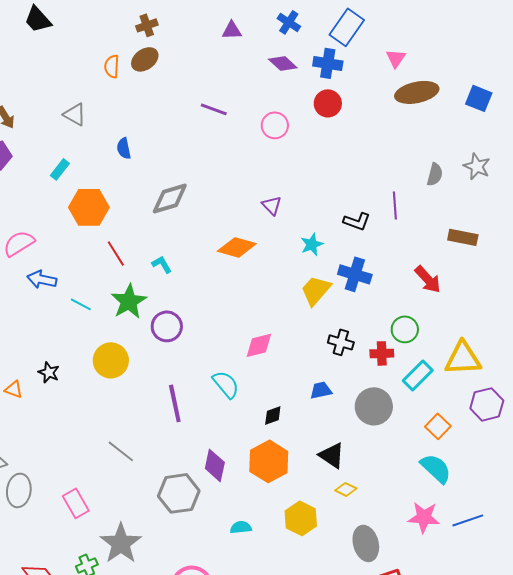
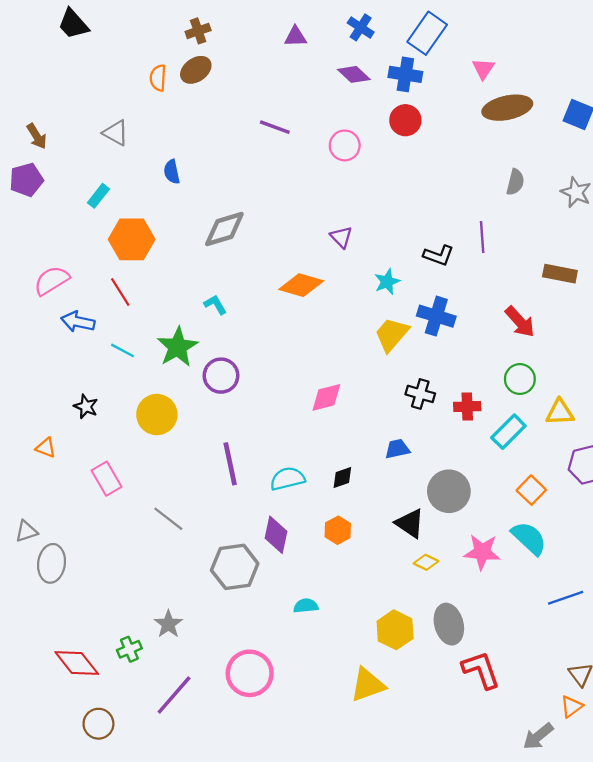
gray semicircle: (435, 174) -> (515, 182), moved
red line: (116, 253) -> (120, 292), moved
green circle: (405, 329) -> (520, 379), moved
yellow triangle: (463, 358) -> (560, 412), size x0.7
black star: (49, 372) -> (86, 407), moved
cyan semicircle: (226, 384) -> (287, 479), moved, turned -64
gray circle: (374, 406) -> (449, 491), moved
orange hexagon: (269, 461) -> (338, 530), size x0.6
pink rectangle: (76, 503) -> (106, 479), moved
pink star: (424, 517) -> (482, 552), moved
yellow hexagon: (301, 518) -> (395, 630), moved
gray star: (121, 543) -> (168, 624), size x0.6

